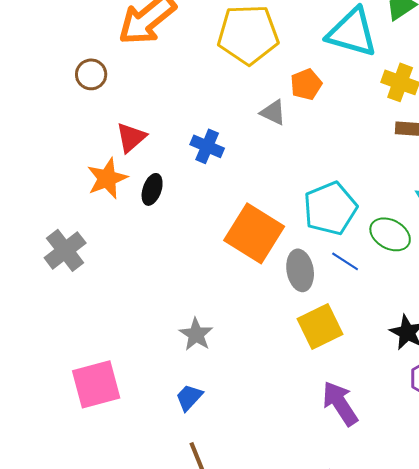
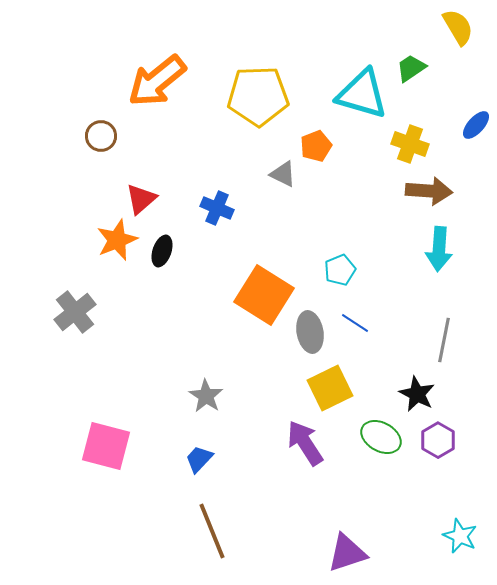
cyan pentagon: (330, 208) -> (340, 270), size x0.6
green ellipse: (390, 234) -> (381, 437), moved
pink square: (96, 384) -> (106, 446), turned 30
purple arrow: (340, 403) -> (305, 443), moved

